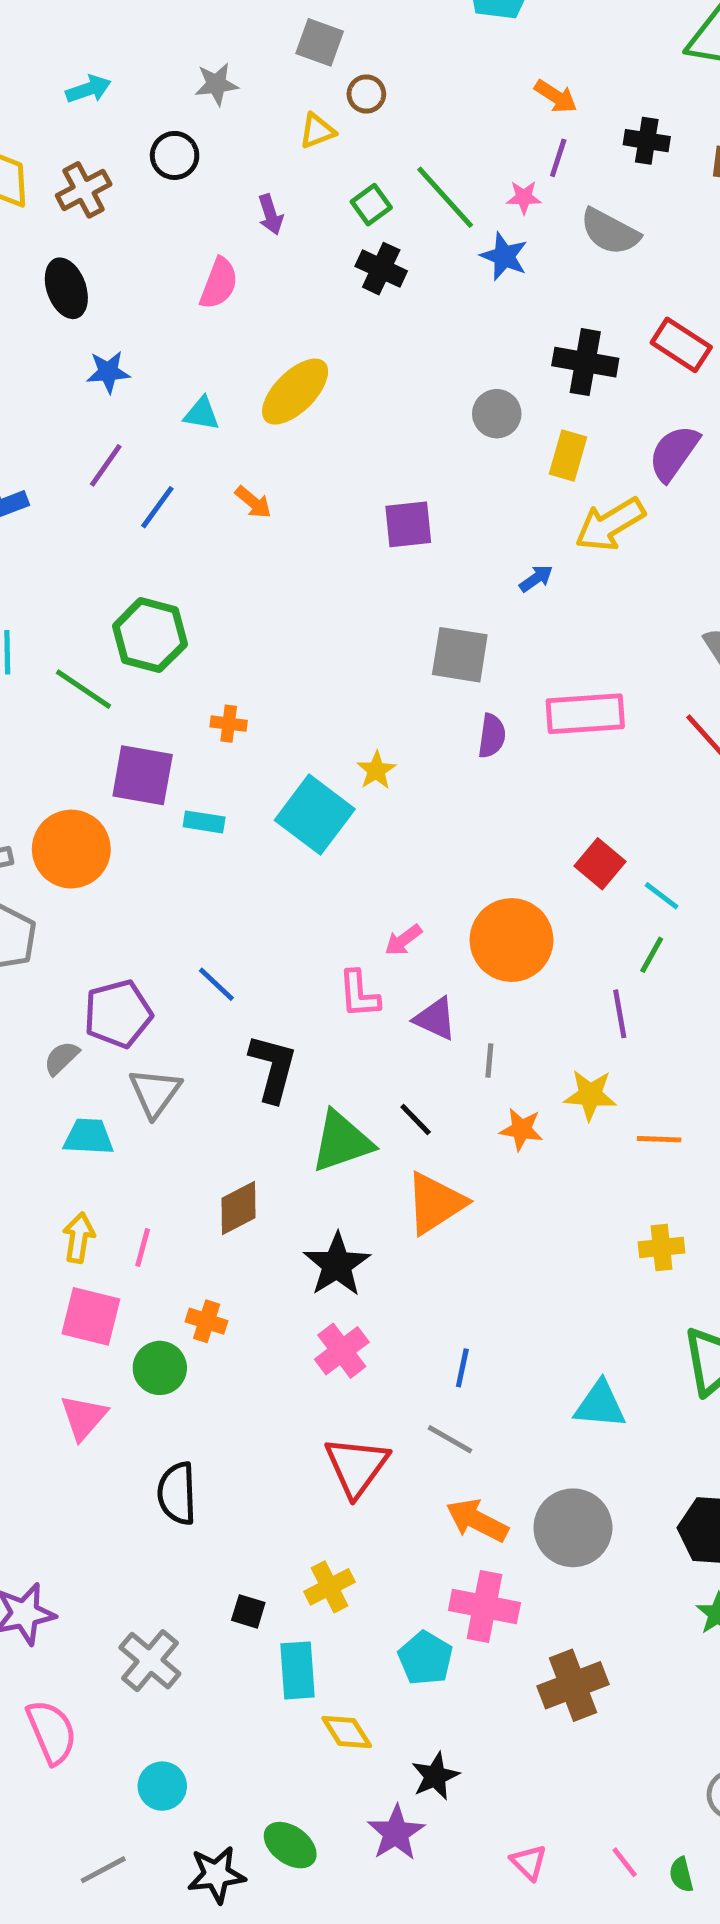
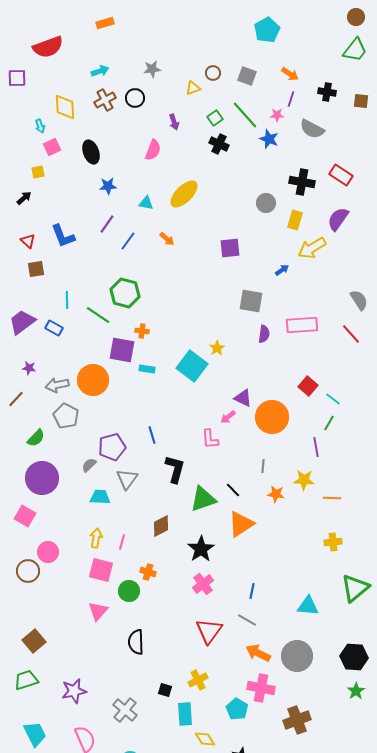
gray square: (320, 42) -> (247, 76), moved
brown cross: (84, 190) -> (105, 100), moved
orange cross: (229, 724) -> (142, 331), moved
blue line: (216, 984) -> (152, 435), turned 30
purple triangle: (435, 1019) -> (243, 398), moved

